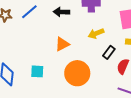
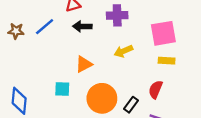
black rectangle: (109, 52) -> (131, 105), moved
cyan square: (37, 71) -> (62, 89), moved

